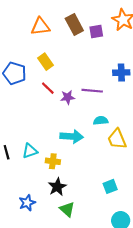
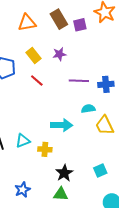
blue cross: (121, 73) -> (106, 84), moved
purple star: (68, 97) -> (59, 54), moved
black star: (57, 187) -> (64, 173), moved
green triangle: (67, 209) -> (61, 194), turned -35

